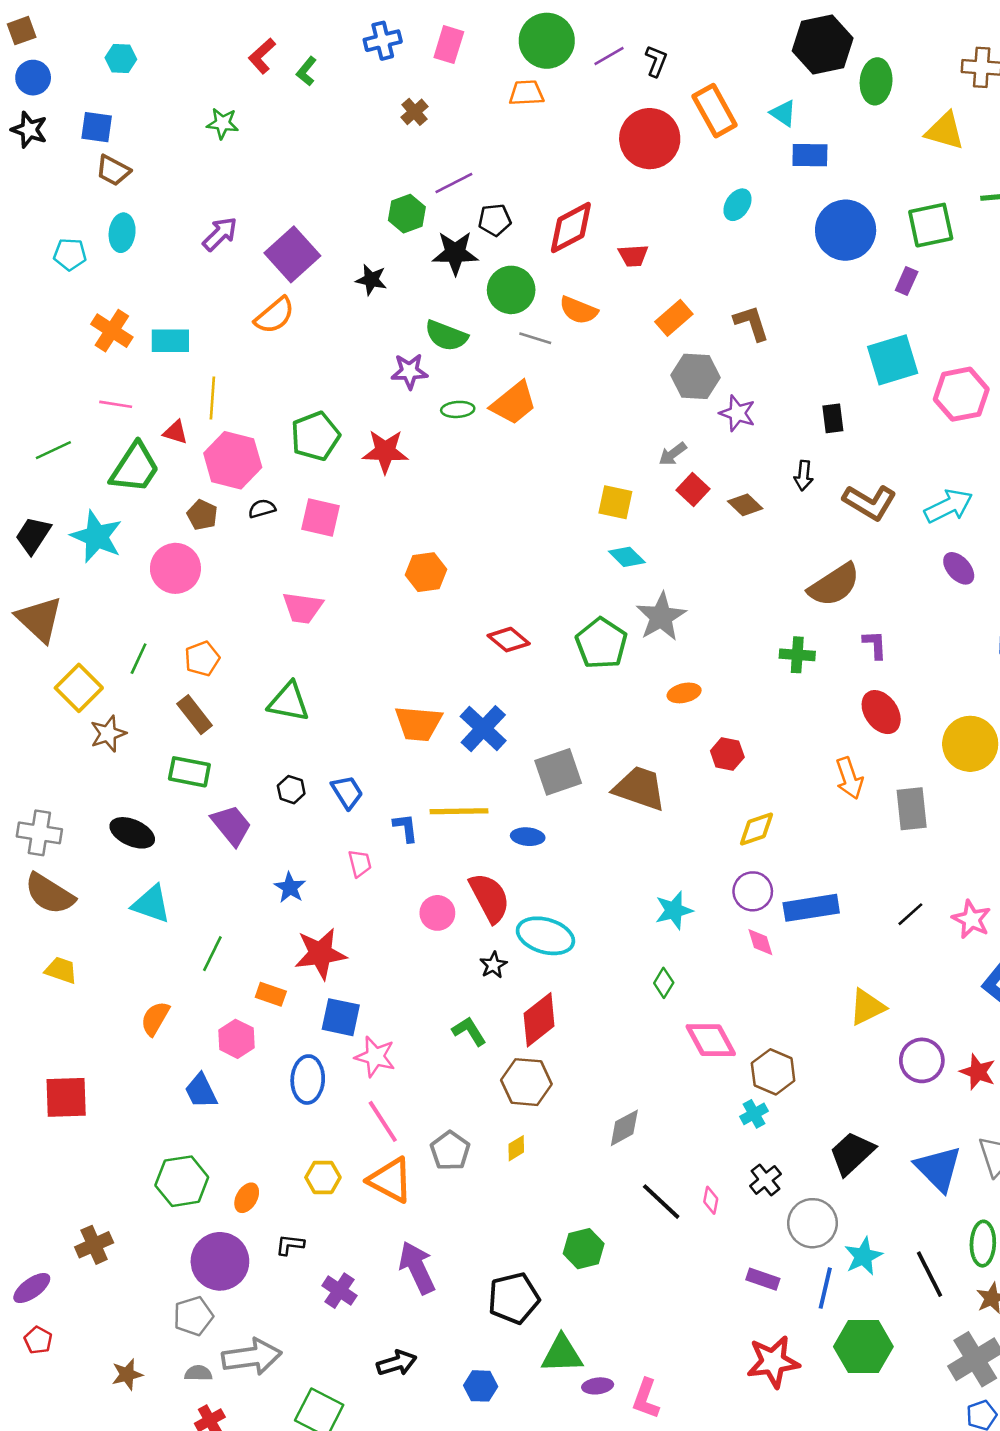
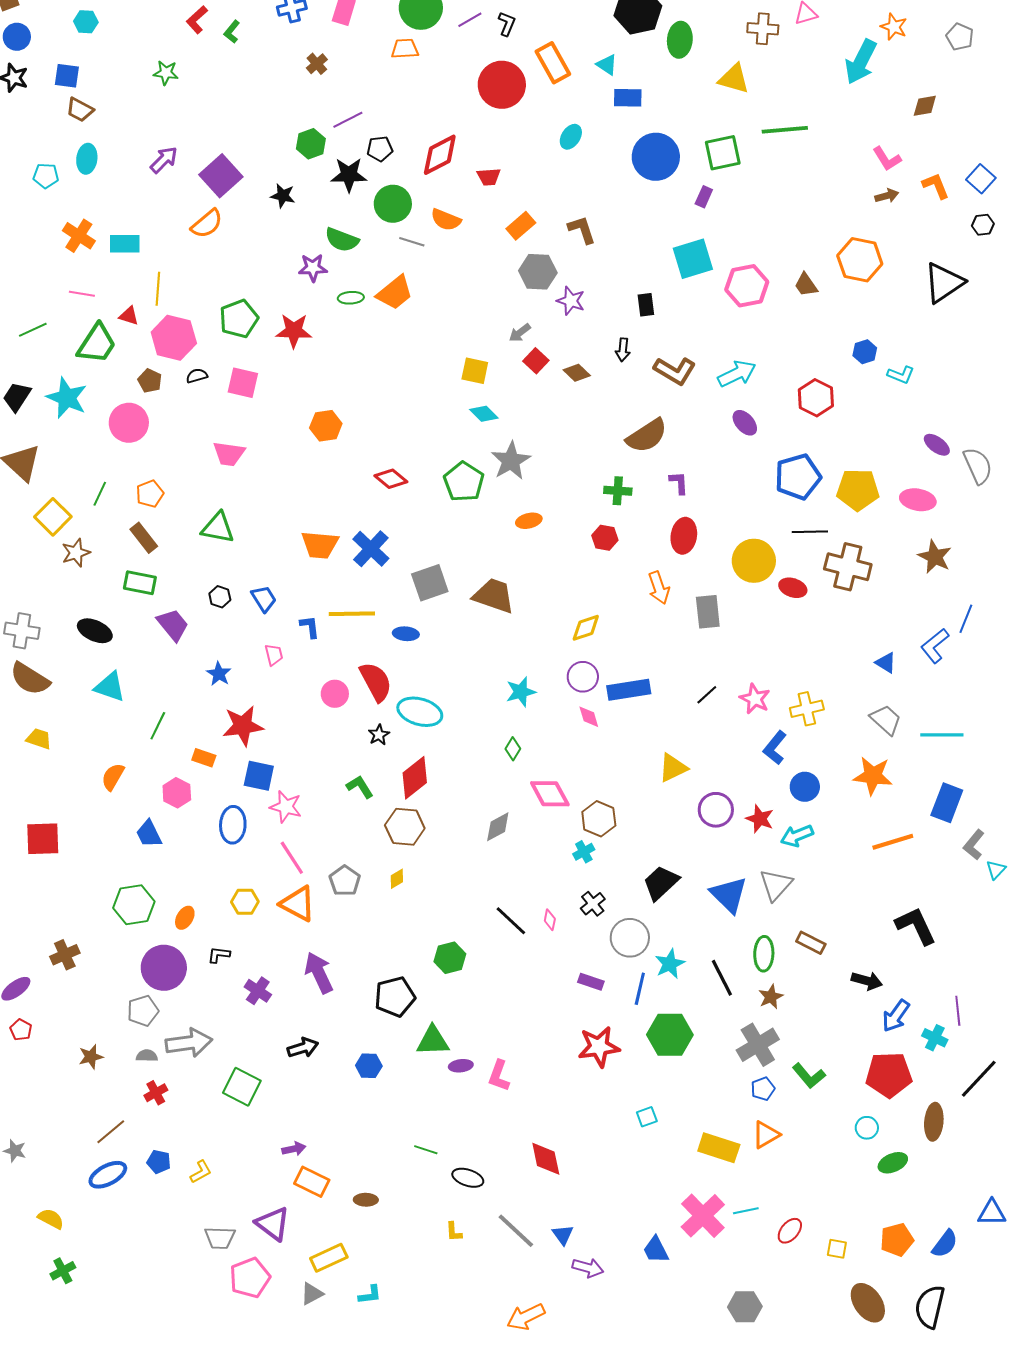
red ellipse: (881, 712) -> (684, 536), turned 44
red hexagon: (727, 754) -> (605, 538), moved
gray diamond: (624, 1128) -> (498, 827), moved

